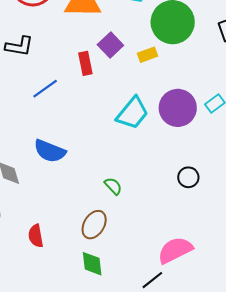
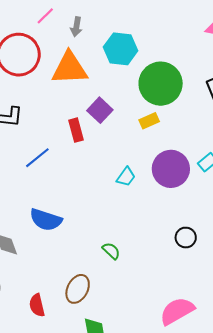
yellow rectangle: (147, 55) -> (149, 121), moved
cyan trapezoid: (132, 113) -> (126, 177), size x0.6
brown ellipse: (94, 225) -> (78, 289), moved

